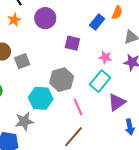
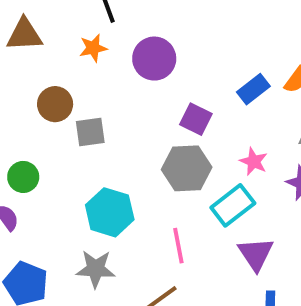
gray hexagon: (62, 80) -> (187, 168), moved
purple triangle: (117, 102) -> (256, 254), turned -42
gray star: (24, 121) -> (96, 269), moved

